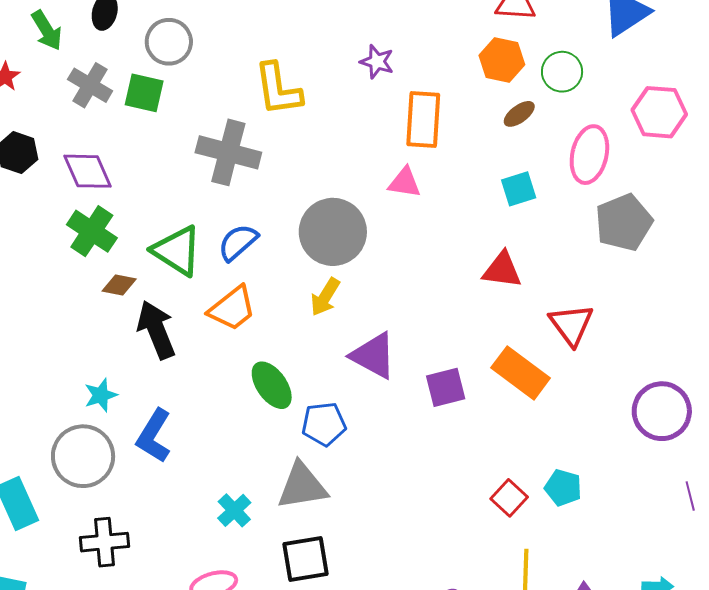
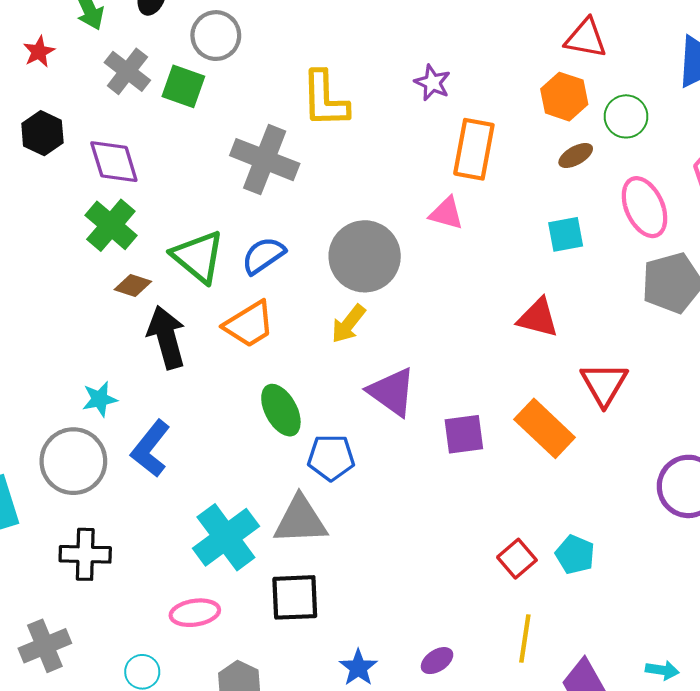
pink ellipse: (589, 155) -> (645, 207), turned -44
cyan cross: (234, 510) -> (226, 537), size x1.8

